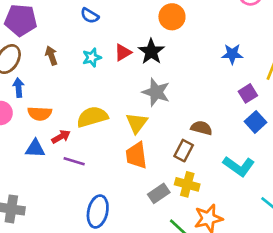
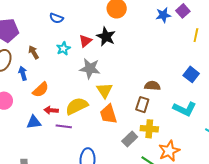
blue star: (232, 54) -> (163, 15), moved
blue arrow: (18, 88) -> (23, 73), moved
gray star: (156, 92) -> (90, 69), moved
purple square: (248, 93) -> (183, 11), moved
orange semicircle: (40, 113) -> (41, 90), moved, turned -36
yellow semicircle: (92, 117) -> (77, 106), moved
red arrow: (61, 137) -> (51, 110), turned -136

